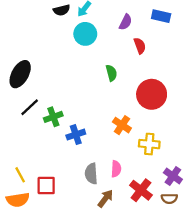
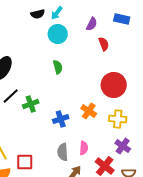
green semicircle: (111, 73) -> (58, 67), moved
blue cross: (76, 135) -> (61, 119), moved
yellow cross: (149, 144) -> (118, 119), moved
purple cross: (173, 176) -> (123, 146), moved

